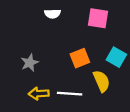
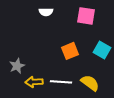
gray star: (30, 63) -> (17, 66), moved
yellow semicircle: (102, 81) -> (90, 83), moved, turned -30

